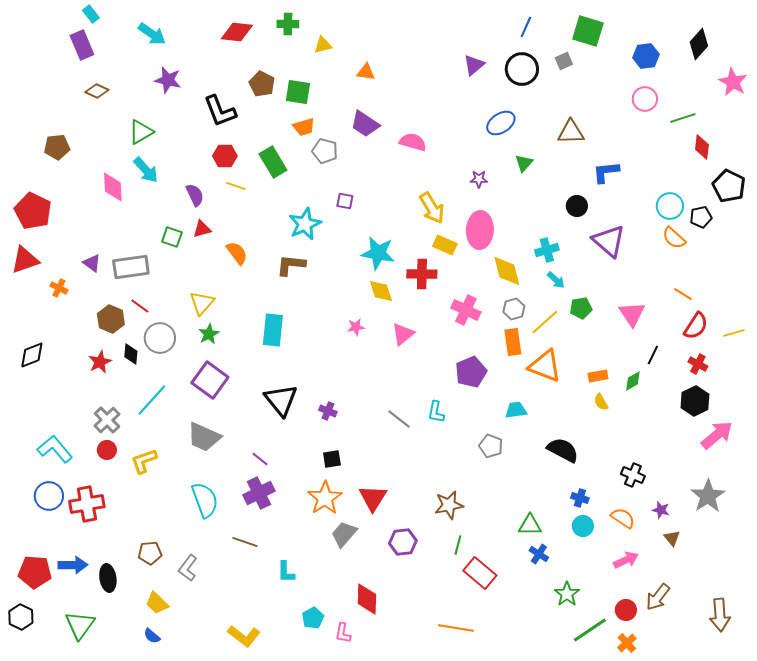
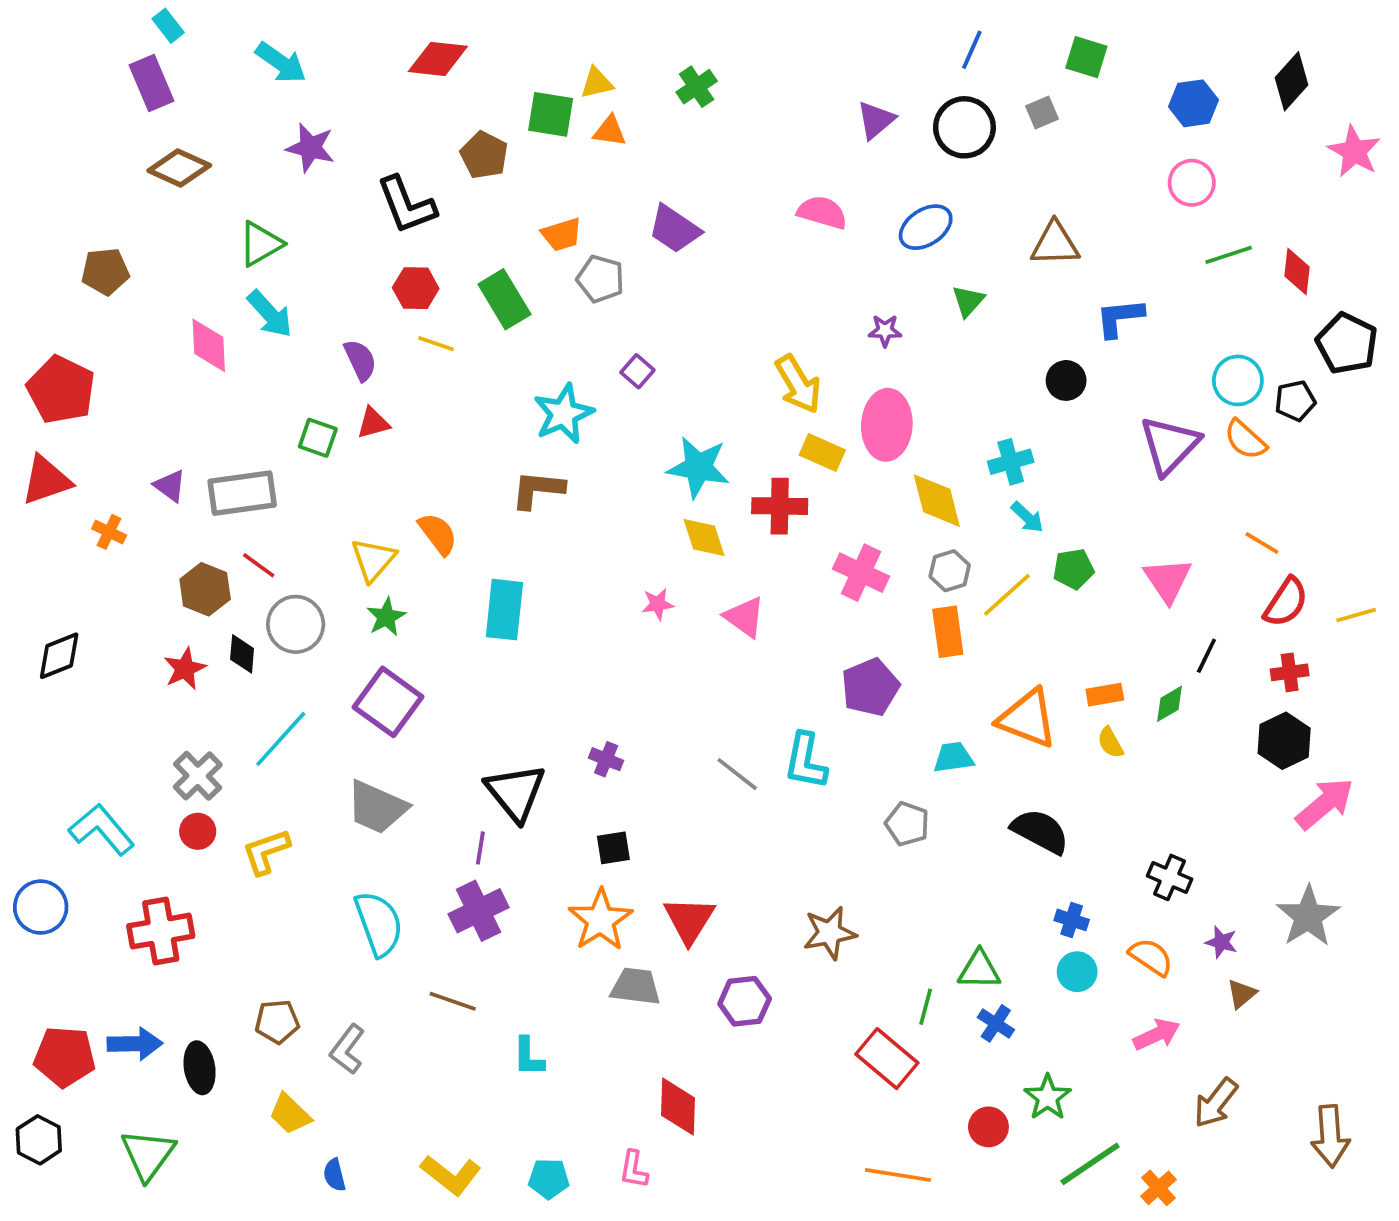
green cross: (288, 24) -> (697, 87), moved, turned -35
green square: (588, 31) -> (1086, 57), size x0.7
orange triangle: (366, 72) -> (610, 131), moved
brown diamond: (97, 91) -> (179, 168), size x1.4
green square: (298, 92) -> (551, 114), moved
green line: (683, 118) -> (1229, 255), moved
pink semicircle: (413, 142) -> (822, 212), moved
purple square: (345, 201) -> (637, 371), turned 30
purple triangle: (609, 241) -> (1170, 445), moved, turned 33
orange semicircle: (237, 253) -> (438, 534), moved
pink triangle: (403, 334) -> (745, 617), turned -45
red cross: (698, 364) -> (1290, 672), turned -36
orange triangle: (545, 366) -> (1027, 719), moved
black triangle: (281, 400) -> (515, 792), moved
cyan L-shape: (436, 412) -> (806, 761), size x1.4
purple line: (260, 459) -> (480, 848), turned 60
blue circle: (49, 496) -> (41, 907), moved
gray trapezoid: (344, 534) -> (636, 986), turned 56
brown triangle: (672, 538) -> (1242, 994), turned 30
green line: (458, 545) -> (926, 1007), moved
red circle: (626, 610) -> (988, 1127), moved
cyan pentagon: (313, 618) -> (549, 1179), moved, turned 30
orange line: (456, 628) -> (898, 1175), moved
blue semicircle: (152, 636) -> (334, 1175), moved, turned 36

